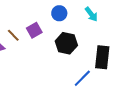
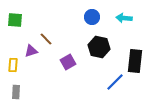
cyan arrow: (91, 14) -> (124, 18), turned 133
purple square: (34, 30) -> (68, 62), moved

